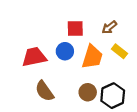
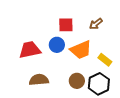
yellow rectangle: (120, 51) -> (105, 60), moved
orange trapezoid: (92, 57) -> (81, 50), turned 50
brown semicircle: (44, 91) -> (39, 80), turned 120

